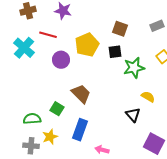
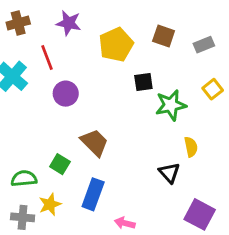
brown square: (120, 29) -> (164, 36), moved
red line: (48, 35) -> (47, 58), turned 54
yellow pentagon: (87, 45) -> (116, 45), moved
yellow semicircle: (148, 97) -> (191, 147), turned 48

